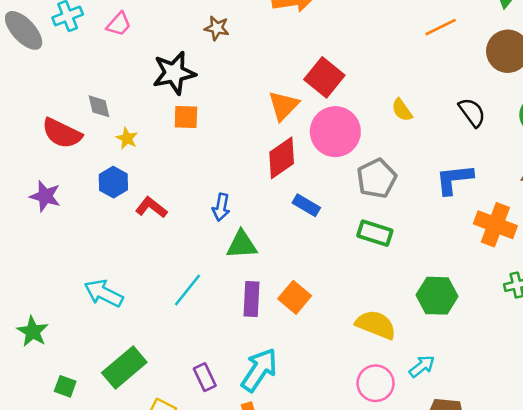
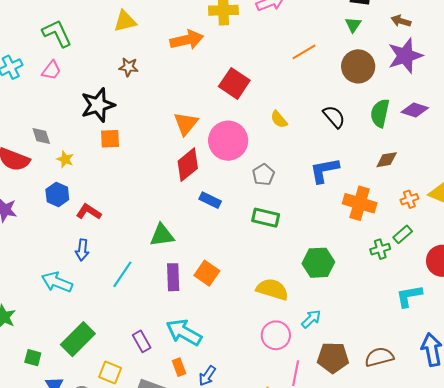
red square: (324, 77) -> (234, 83), moved
gray pentagon: (377, 178) -> (263, 175), size x0.7
blue arrow: (221, 207) -> (82, 250), moved
cyan arrow: (259, 370) -> (184, 332), turned -90

